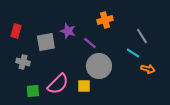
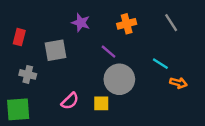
purple star: (68, 31) -> (81, 23), moved
gray line: (142, 36) -> (171, 23), moved
pink semicircle: (58, 84) -> (70, 101), size x0.7
green square: (33, 91) -> (18, 109), moved, size x1.5

